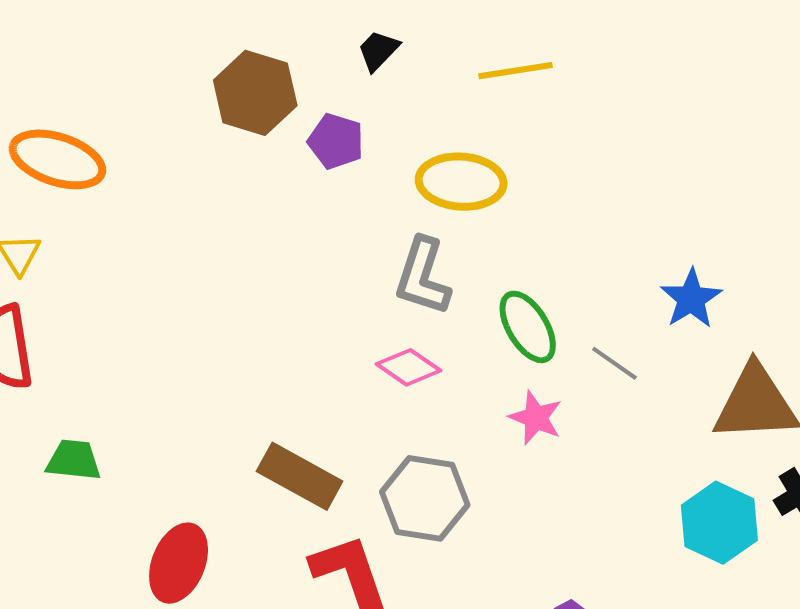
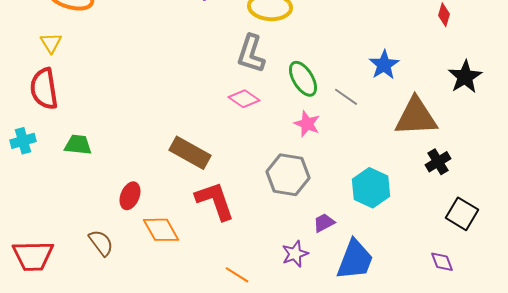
gray hexagon: (425, 498) -> (288, 175), moved
cyan hexagon: (719, 523) -> (371, 188), moved
red ellipse: (179, 563) -> (130, 196), size x0.7

